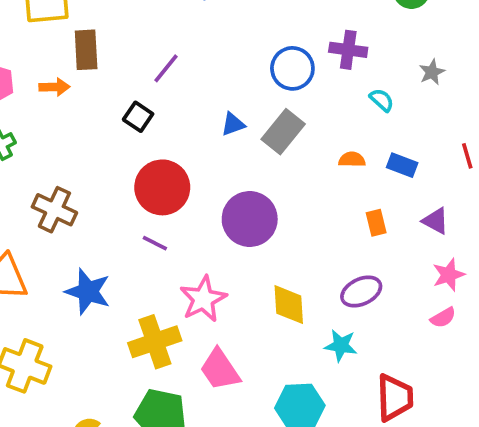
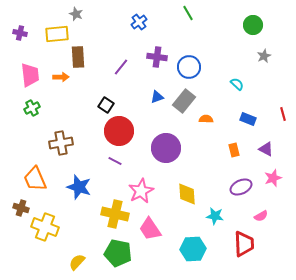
purple cross: (348, 50) -> (157, 57), moved
gray star: (432, 72) -> (264, 56), moved
black square: (138, 117) -> (106, 105), moved
orange semicircle: (352, 160) -> (206, 119), moved
brown cross: (54, 210) -> (61, 143), turned -35
purple ellipse: (361, 292) -> (241, 187), moved
pink semicircle: (443, 318) -> (261, 216), moved
yellow cross: (155, 342) -> (115, 214), turned 32

